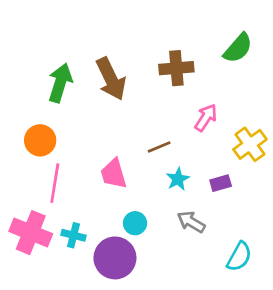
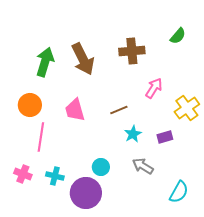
green semicircle: (238, 48) -> (178, 36), size x0.7
pink trapezoid: (114, 174) -> (75, 110), moved
pink cross: (31, 233) -> (23, 174), size x0.6

